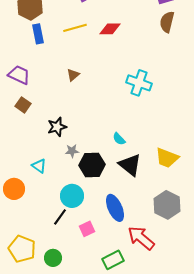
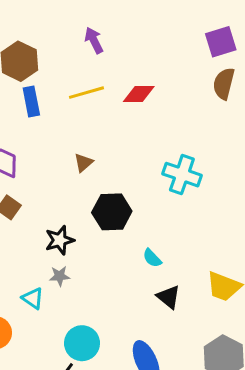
gray star: (72, 151) -> (60, 276), moved
black hexagon: (92, 165) -> (112, 212), moved
black triangle: (130, 165) -> (169, 297), size x0.7

